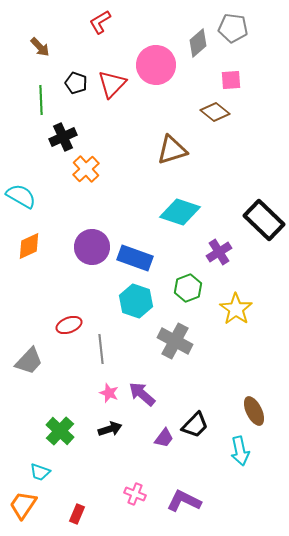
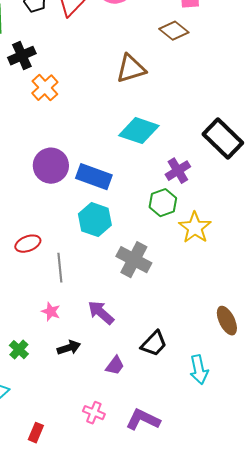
green hexagon: (188, 288) -> (163, 203), moved
pink star: (109, 393) -> (51, 312), moved
brown ellipse: (254, 411) -> (227, 321), moved
green cross: (60, 431) -> (19, 350), size x0.7
purple trapezoid: (164, 438) -> (115, 366), moved

